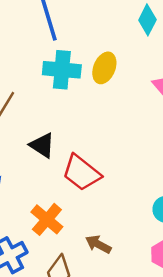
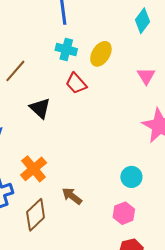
cyan cross: (62, 70) -> (66, 49), size x0.7
red trapezoid: (82, 173) -> (76, 83), moved, size x0.7

